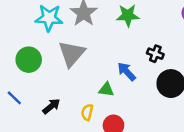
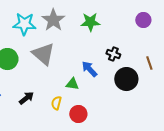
gray triangle: (72, 54) -> (43, 54), turned -30

